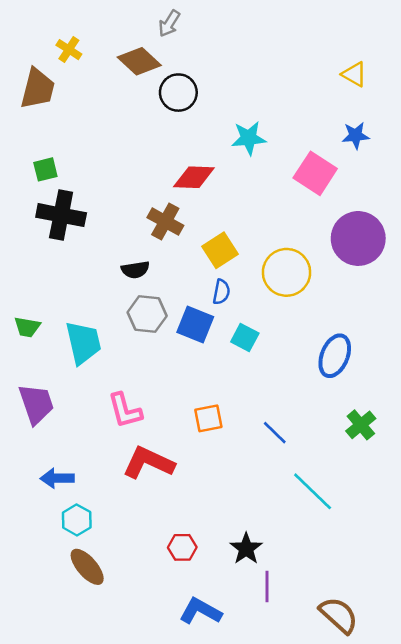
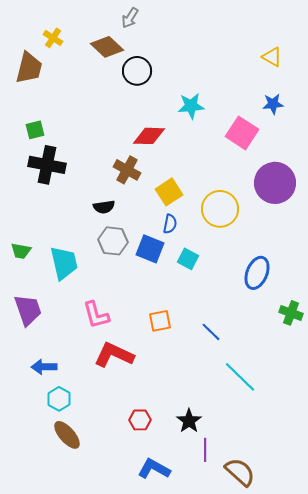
green cross: (361, 425) -> (291, 313), moved, turned -30
brown semicircle: (339, 615) -> (240, 472), moved

